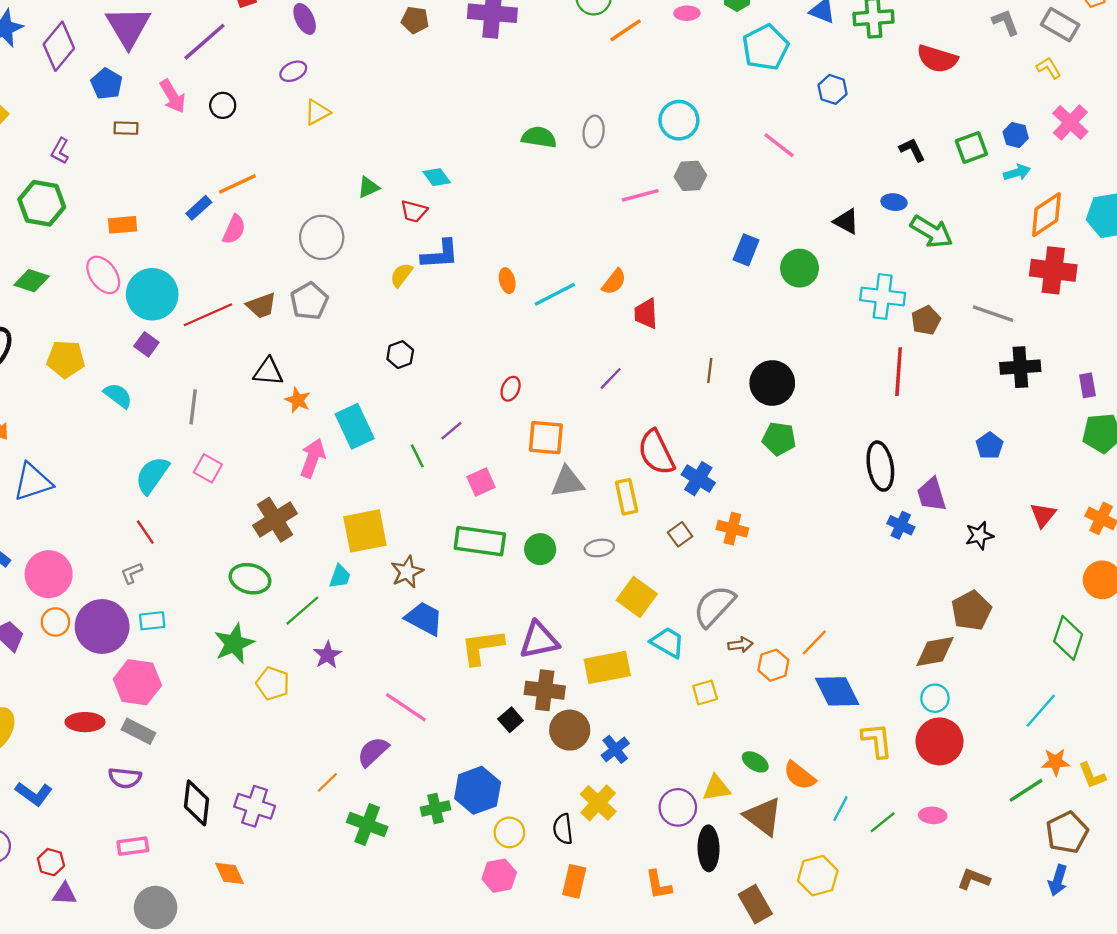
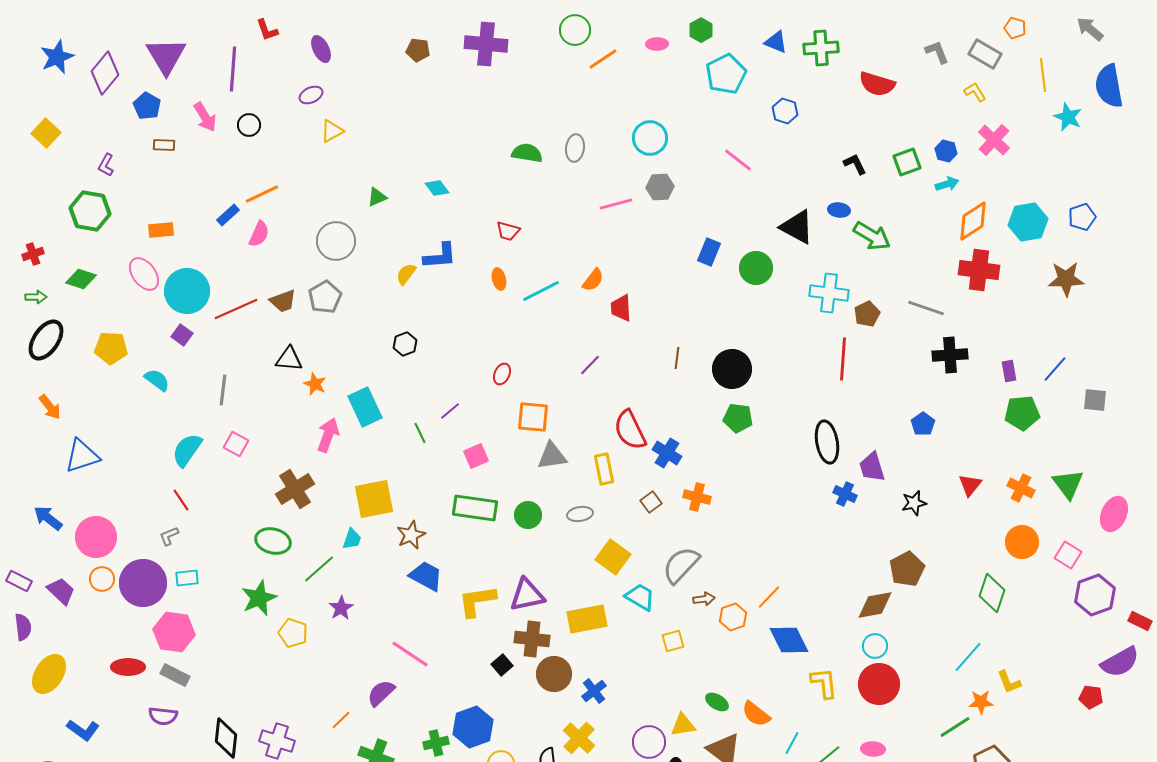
purple line: (204, 42) -> (233, 69), turned -45
red trapezoid: (414, 211) -> (508, 231), moved
black triangle: (846, 221) -> (797, 227), size x1.5
yellow L-shape: (1092, 776) -> (1009, 682), moved

